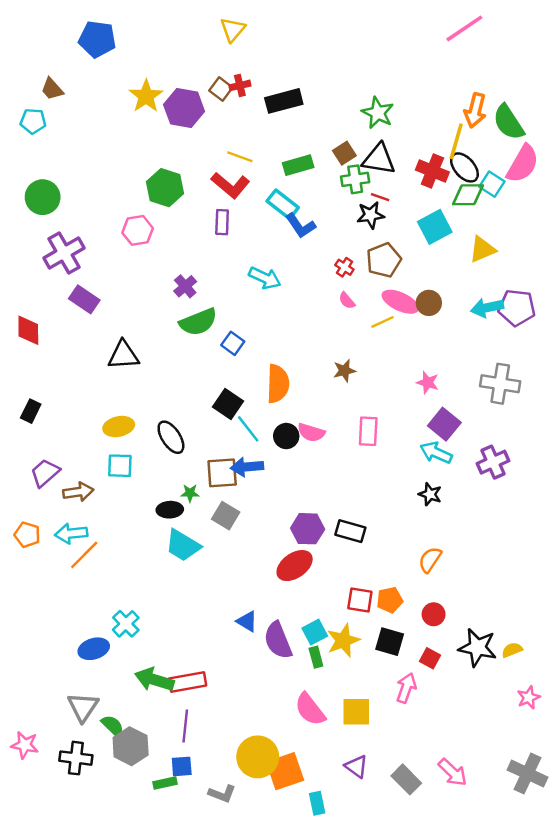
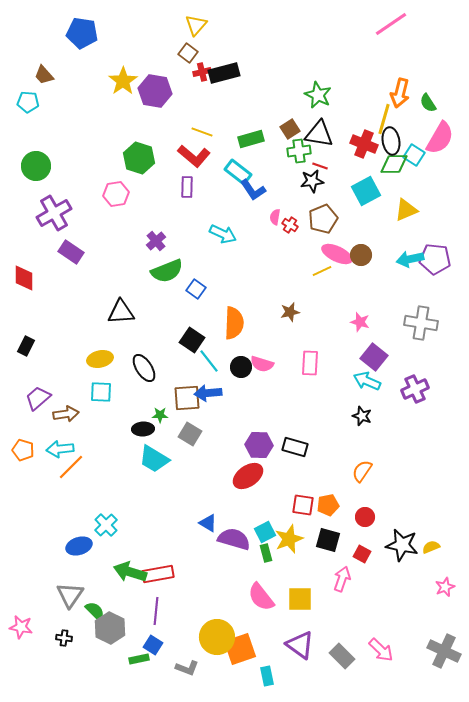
brown square: (221, 89) -> (188, 53), moved
black rectangle: (284, 101) -> (224, 73), moved
green semicircle: (508, 122) -> (428, 103), size x0.6
black ellipse: (464, 167) -> (391, 141), turned 32
pink semicircle: (347, 301) -> (275, 217), moved, turned 49
black triangle: (123, 355) -> (121, 312), moved
purple semicircle: (278, 640) -> (234, 539), turned 128
black cross: (76, 758) -> (64, 638), size x0.6
blue square: (182, 766) -> (153, 645), turned 36
purple triangle: (356, 766) -> (300, 645), size x1.4

